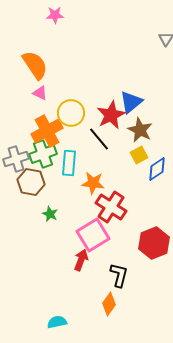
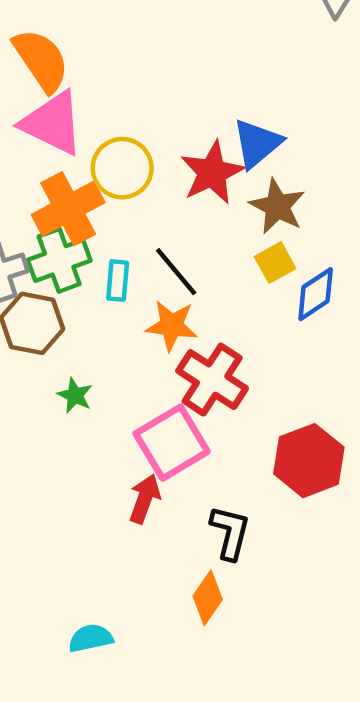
pink triangle: (40, 93) -> (52, 123), size x2.0
black line: (99, 139) -> (176, 272), moved
cyan rectangle: (69, 163) -> (118, 281), size x0.7

